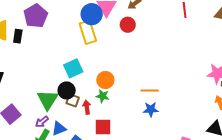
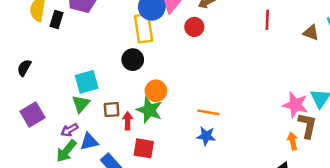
cyan square: (73, 68) -> (87, 82), moved
black circle: (67, 90) -> (133, 60), moved
green star: (103, 96) -> (149, 110), size x1.5
green triangle: (48, 100) -> (81, 104), size x0.7
brown square: (73, 100) -> (112, 110), turned -32

